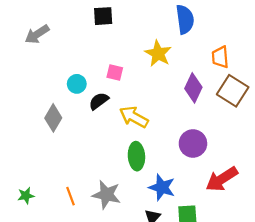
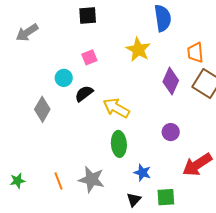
pink square: (115, 73) -> (89, 57), moved, turned -35
purple circle: (193, 143) -> (171, 132), size x0.7
blue star: (162, 187) -> (142, 173), size x0.7

